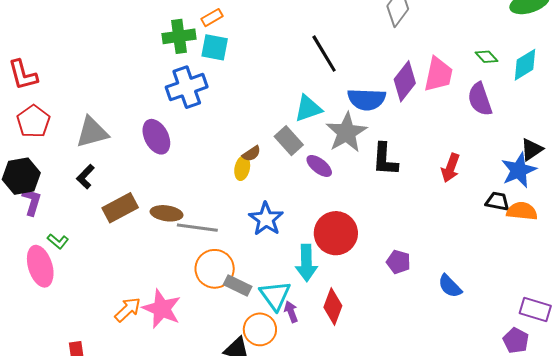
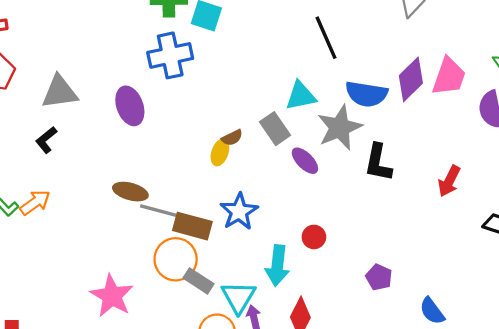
brown rectangle: (120, 208) -> (192, 226), moved, turned 36
red circle: (336, 233) -> (314, 237), size x0.5
orange arrow: (128, 310) -> (35, 203), moved

